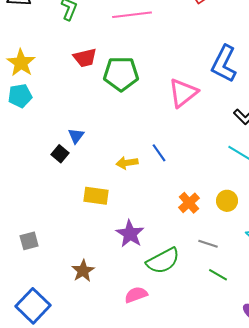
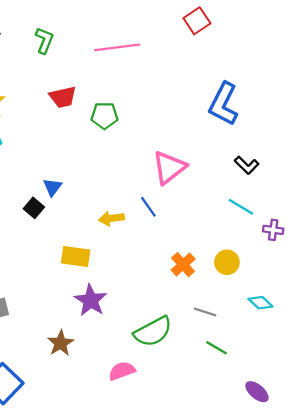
green pentagon: (121, 74) -> (104, 116), size x0.7
pink triangle: (183, 93) -> (169, 168), moved
purple star: (130, 234) -> (91, 300), moved

